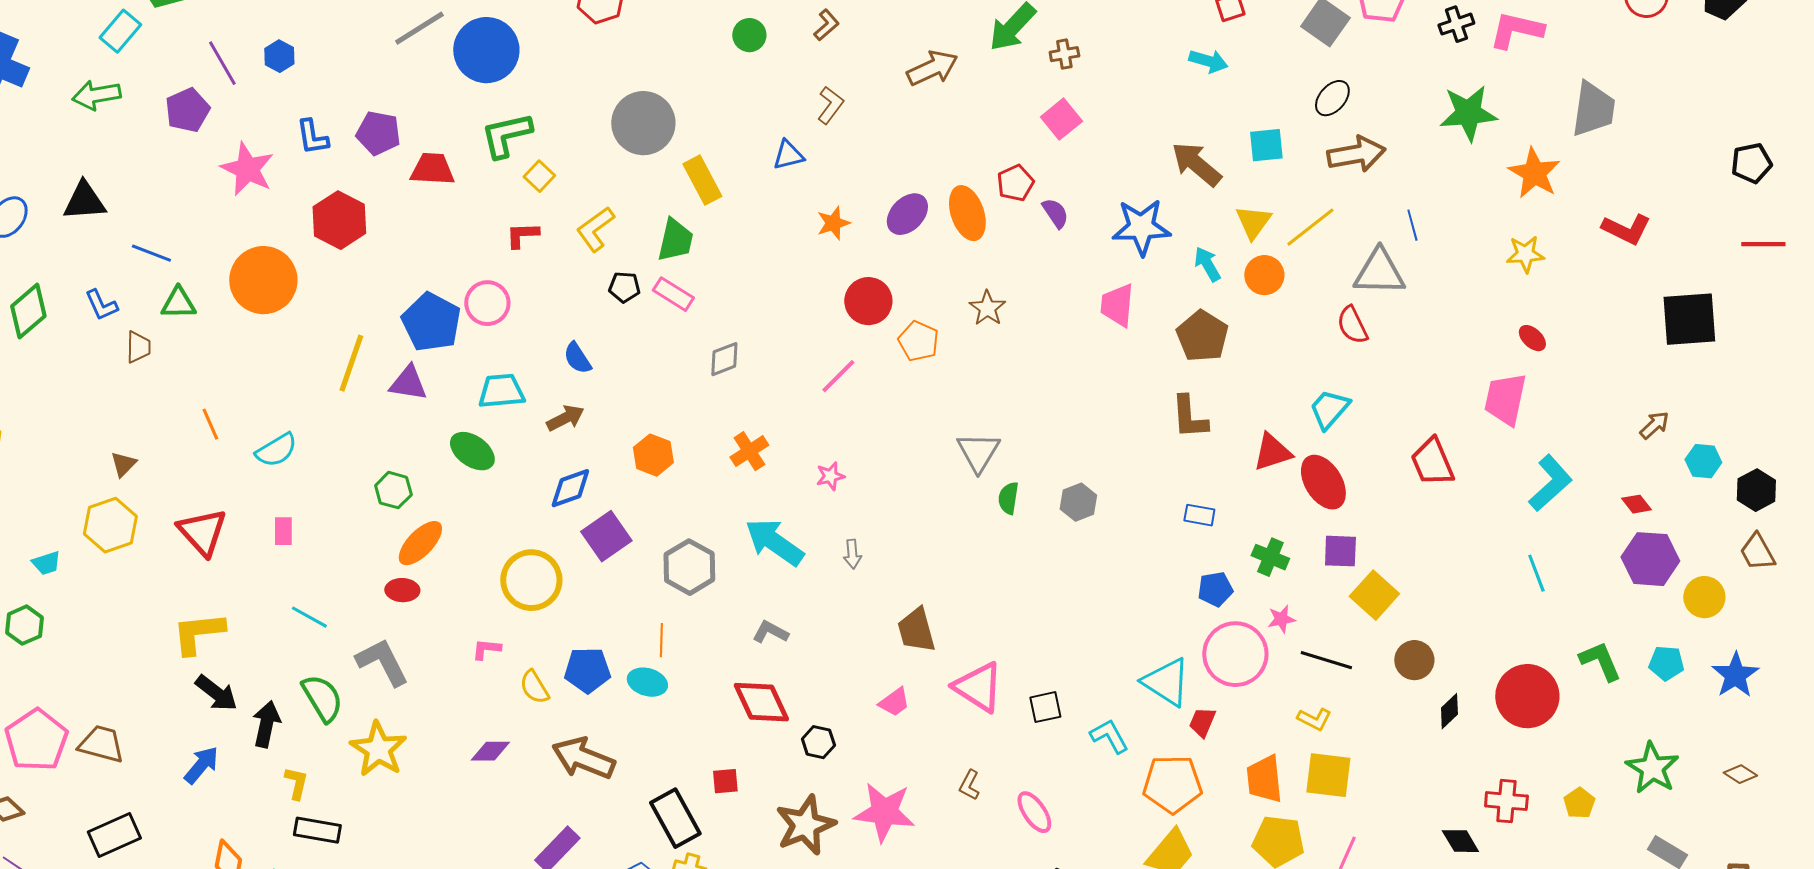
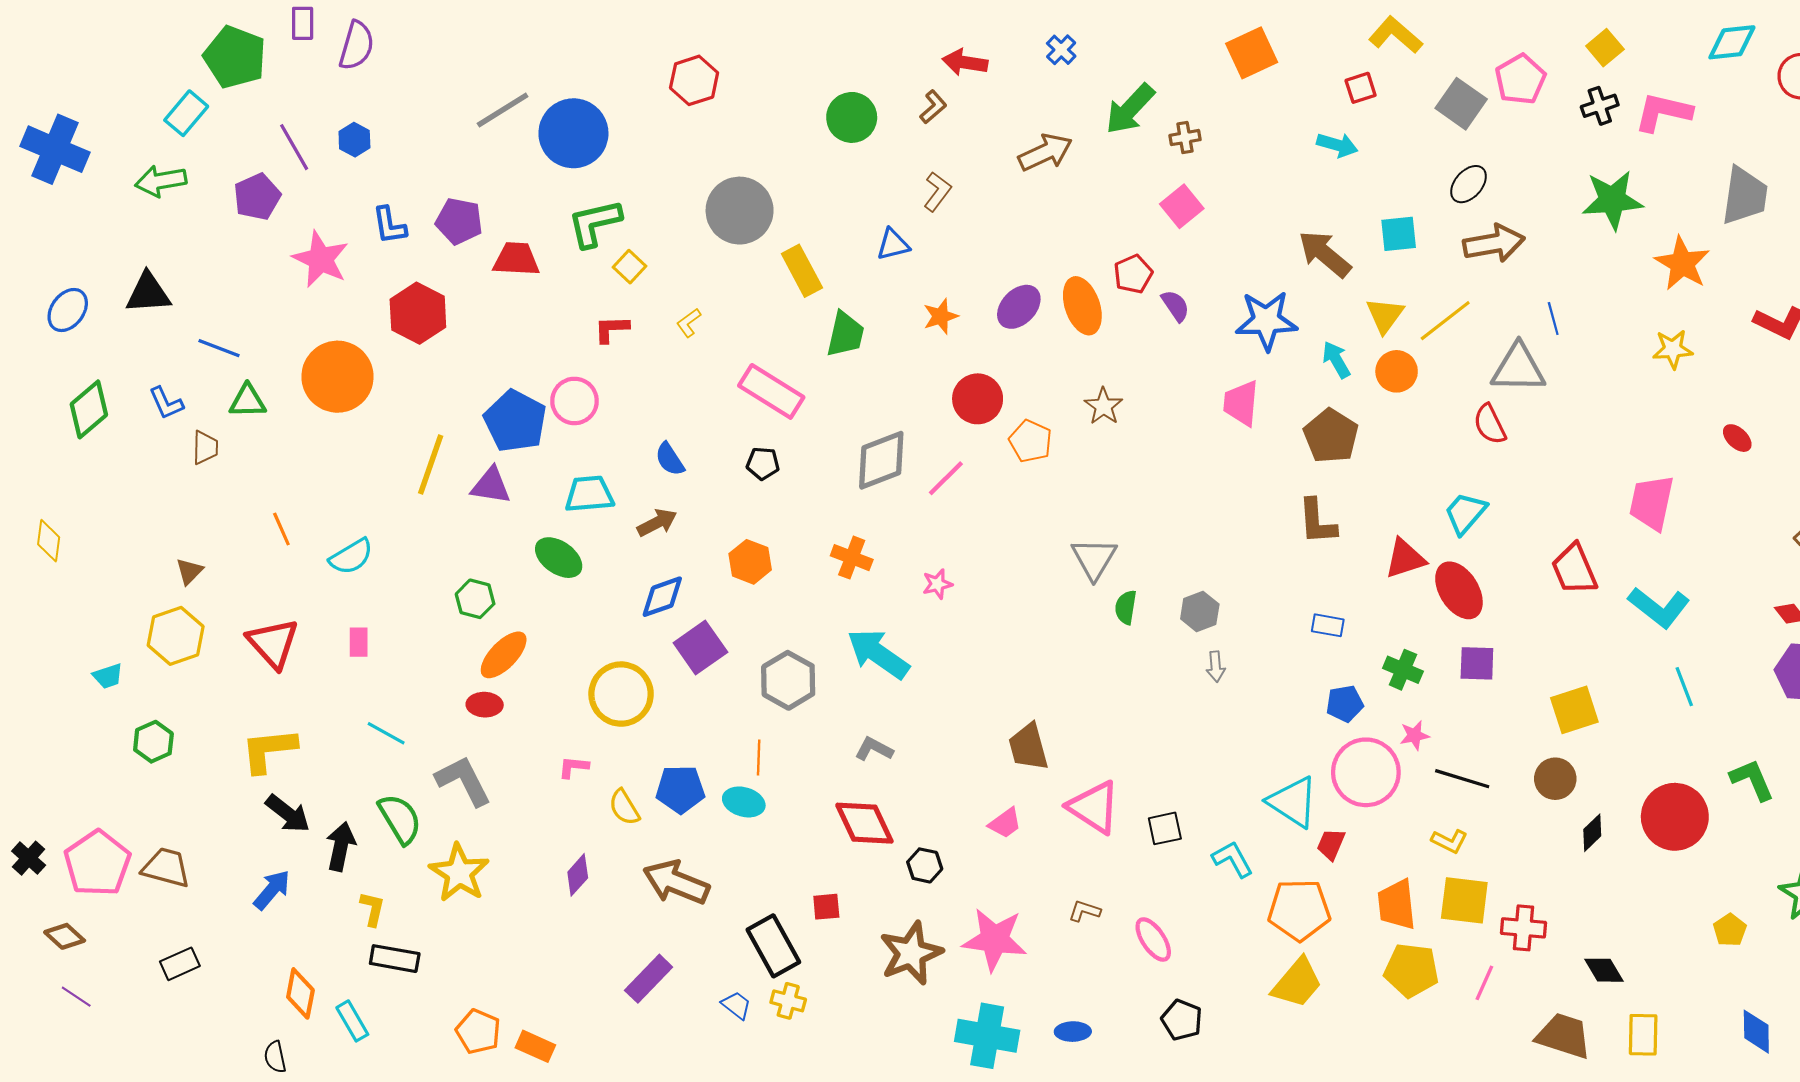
green circle: (749, 35) -> (852, 117), size x1.4
yellow L-shape: (595, 229) -> (689, 323), size x0.6
green trapezoid: (675, 240) -> (845, 334), moved
black pentagon: (624, 287) -> (763, 463), moved
pink rectangle: (673, 294) -> (771, 391), size x1.5
red ellipse: (1532, 338) -> (1737, 438), moved
gray diamond: (724, 359) -> (881, 460), moved, size x1.6
orange cross: (749, 451) -> (852, 558), turned -36
cyan L-shape: (1550, 483) -> (1659, 607), moved, turned 80
gray arrow: (852, 554) -> (1216, 667), moved
yellow square: (1374, 595) -> (1574, 710), moved, turned 30
green hexagon: (24, 625) -> (153, 742), moved
purple diamond: (490, 751) -> (578, 875), turned -48
brown L-shape: (969, 785) -> (1084, 911), turned 80
red cross: (1506, 801) -> (1524, 928), moved
black rectangle: (114, 835) -> (180, 964), size x0.7

